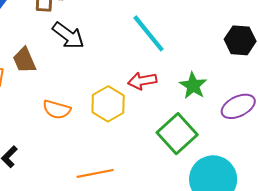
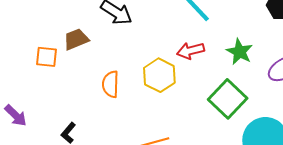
brown trapezoid: (24, 60) -> (76, 39), turned 96
orange semicircle: (57, 110) -> (110, 84), turned 80

